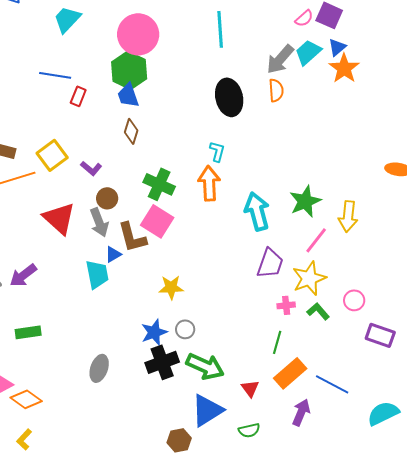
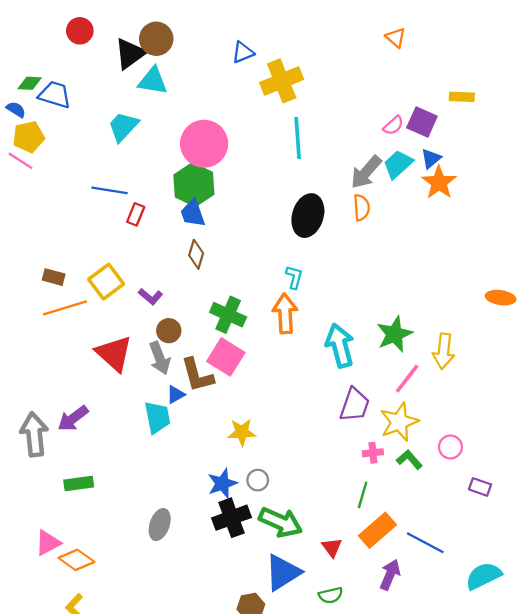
black ellipse: (229, 97) -> (308, 216), turned 30
purple rectangle: (380, 335) -> (480, 487), size x0.7

